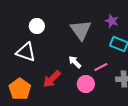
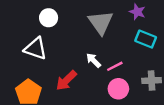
pink line: (101, 67) -> (115, 66), moved
pink circle: (86, 84) -> (118, 89), moved

